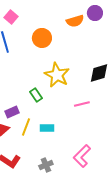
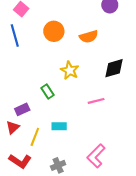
orange semicircle: (75, 21) -> (89, 37), moved
yellow star: (57, 75) -> (70, 70), size x0.7
yellow line: (26, 127) -> (35, 137), moved

